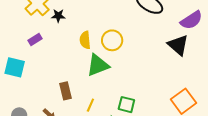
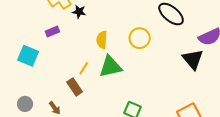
yellow circle: (112, 40) -> (140, 38), moved
brown rectangle: (66, 91) -> (75, 87), turned -30
yellow line: (90, 105) -> (84, 68), moved

